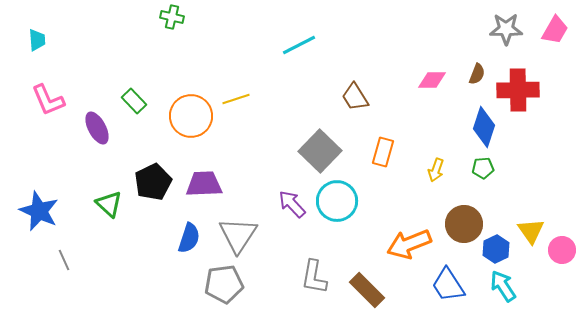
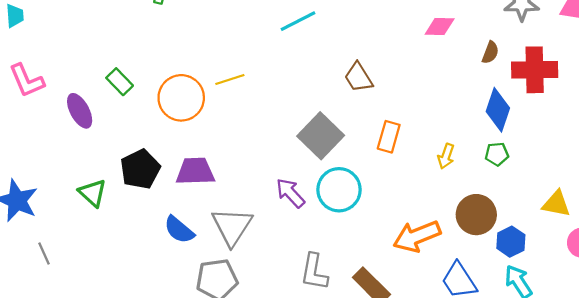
pink diamond: (432, 80) -> (440, 27), moved
yellow triangle: (531, 231) -> (556, 204), moved, turned -44
blue semicircle: (189, 238) -> (179, 230), turned 112

